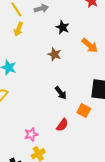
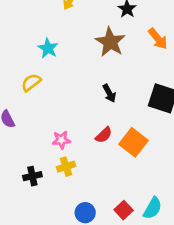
brown star: (54, 54) -> (110, 42), size x1.6
orange square: (84, 110) -> (134, 142), moved, size x1.5

